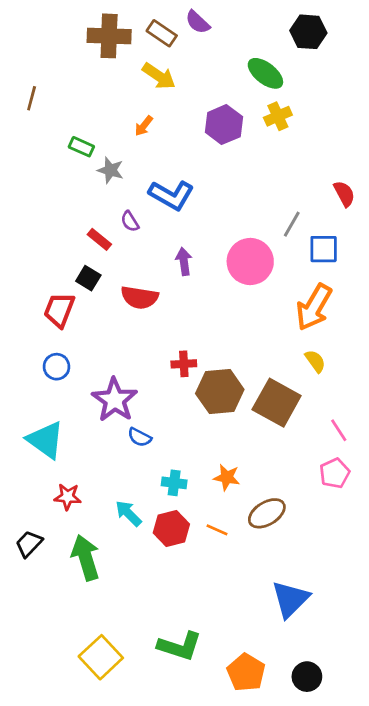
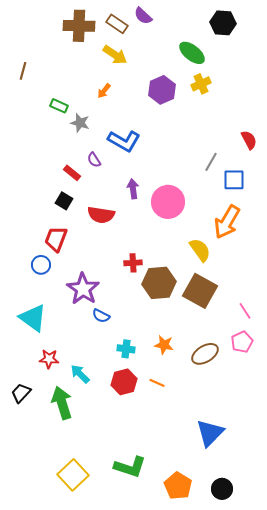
pink circle: (250, 262) -> (168, 202), moved
red trapezoid: (59, 310) -> (56, 239), moved
yellow semicircle: (315, 361) -> (200, 250), moved, size x1.4
cyan arrow: (128, 513) -> (80, 374), moved
brown ellipse: (267, 513) -> (205, 354), moved

